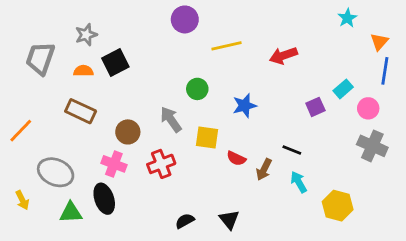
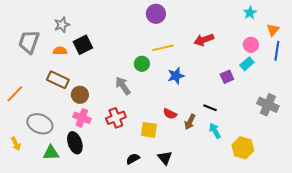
purple circle: (185, 19) -> (156, 14), moved
yellow line: (226, 46) -> (163, 48), moved
pink circle: (368, 108) -> (251, 45), moved
brown circle: (128, 132) -> (80, 95), moved
yellow square: (207, 138) -> (149, 130), moved

